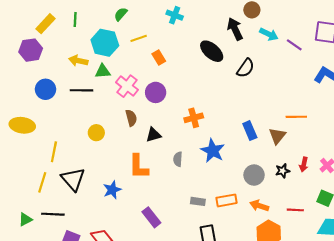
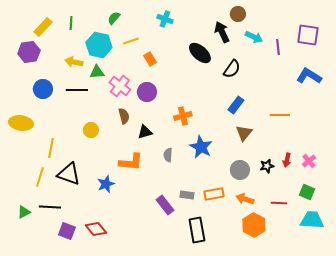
purple line: (294, 45) -> (278, 47), turned 49
blue rectangle: (250, 131) -> (236, 105), moved, turned 60
brown triangle: (277, 136) -> (244, 133), moved
orange L-shape: (139, 167) -> (131, 162), turned -85
black triangle: (73, 179) -> (69, 174), turned -30
purple rectangle: (151, 217) -> (165, 205), moved

